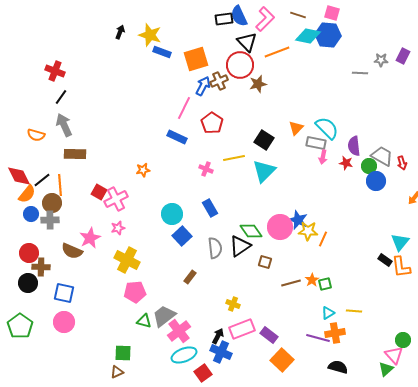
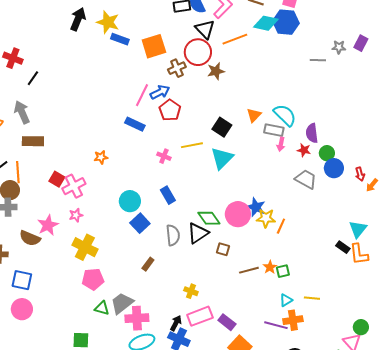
black arrow: (120, 32) -> (78, 19), size x1.6
blue arrow: (203, 86) -> (160, 92), moved, turned 36
black line: (61, 97) -> (33, 78), moved
gray trapezoid: (382, 156) -> (306, 179), moved
red arrow: (402, 163) -> (360, 174), moved
pink cross: (179, 331) -> (137, 318), turned 35

